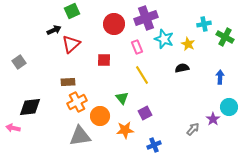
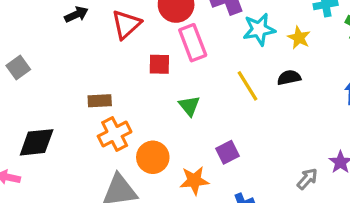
cyan star: (164, 39) -> (259, 29), turned -30
red triangle: (71, 44) -> (126, 24), moved
pink rectangle: (137, 47) -> (193, 43), moved, size x1.5
yellow line: (142, 75) -> (247, 86), moved
green triangle: (122, 98) -> (189, 106), moved

